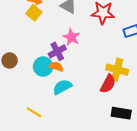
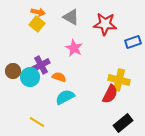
purple cross: (57, 51) -> (41, 65), moved
cyan circle: (43, 67) -> (30, 77), moved
black rectangle: (121, 113) -> (123, 123), turned -48

